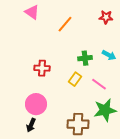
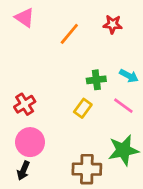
red star: (106, 17) -> (113, 24), moved
red cross: (42, 68) -> (25, 104), moved, turned -35
pink line: (99, 84) -> (123, 106), moved

